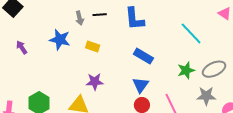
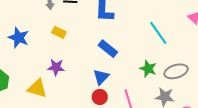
blue star: (60, 40) -> (18, 38), moved
green star: (186, 70) -> (148, 69), turned 30

